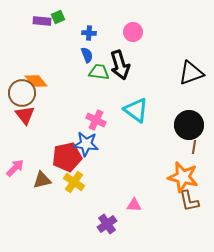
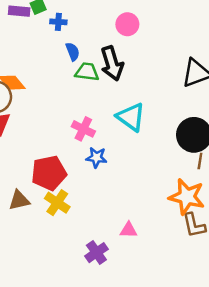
blue cross: (89, 33) -> (58, 22), moved
blue star: (86, 144) -> (96, 157), moved, size x0.7

